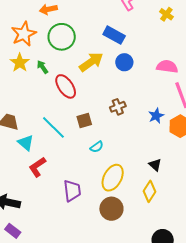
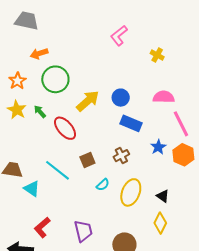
yellow cross: (166, 14) -> (157, 55), moved
orange star: (24, 34) -> (17, 81), size x0.7
blue rectangle: (114, 35) -> (131, 123), moved
brown cross: (118, 107) -> (121, 156), moved
red L-shape: (37, 167) -> (42, 227), moved
yellow ellipse: (113, 178) -> (131, 192), moved

